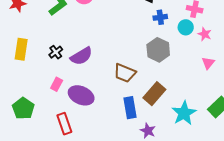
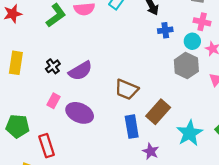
gray hexagon: (158, 50) -> (186, 66), moved
green pentagon: (23, 108) -> (18, 126), turned -30
red rectangle: (64, 124) -> (47, 146), moved

